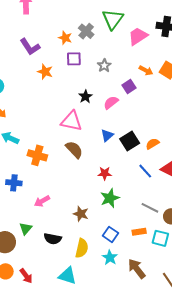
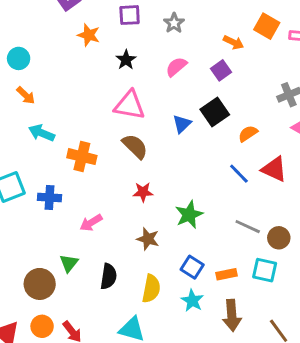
orange arrow: (146, 70) -> (233, 42), moved
purple square: (129, 87) -> (221, 70), moved
black star: (85, 97) -> (126, 60), moved
pink semicircle: (111, 103) -> (176, 67), moved
black square: (130, 141) -> (215, 112), moved
red star: (105, 173) -> (143, 192), moved
orange rectangle: (139, 232) -> (226, 274), moved
black semicircle: (53, 239) -> (109, 276), turned -90
brown arrow: (137, 269) -> (232, 315), turned -145

